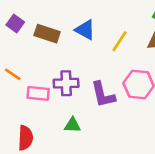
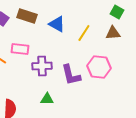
brown rectangle: (47, 34) -> (27, 16), moved
pink rectangle: (38, 93) -> (20, 49), moved

